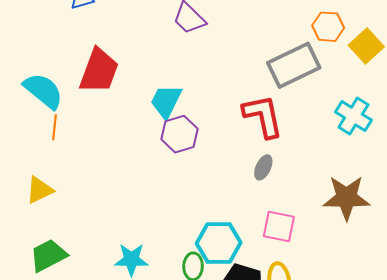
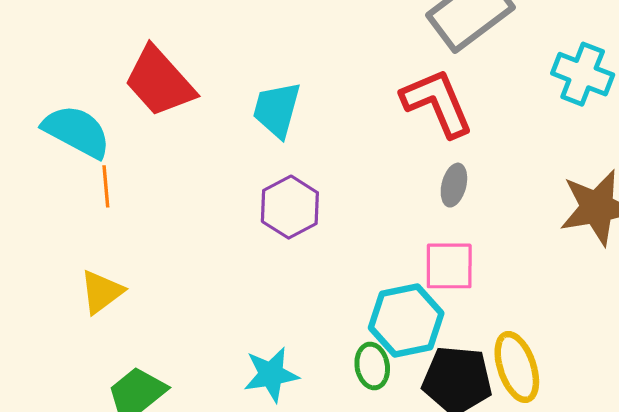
red trapezoid: (99, 71) -> (159, 82), turned 129
purple hexagon: (179, 134) -> (290, 207), moved
pink square: (279, 227) -> (449, 266), moved

